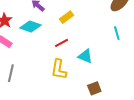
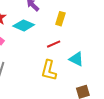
yellow rectangle: (67, 17) -> (60, 19), turned -40

